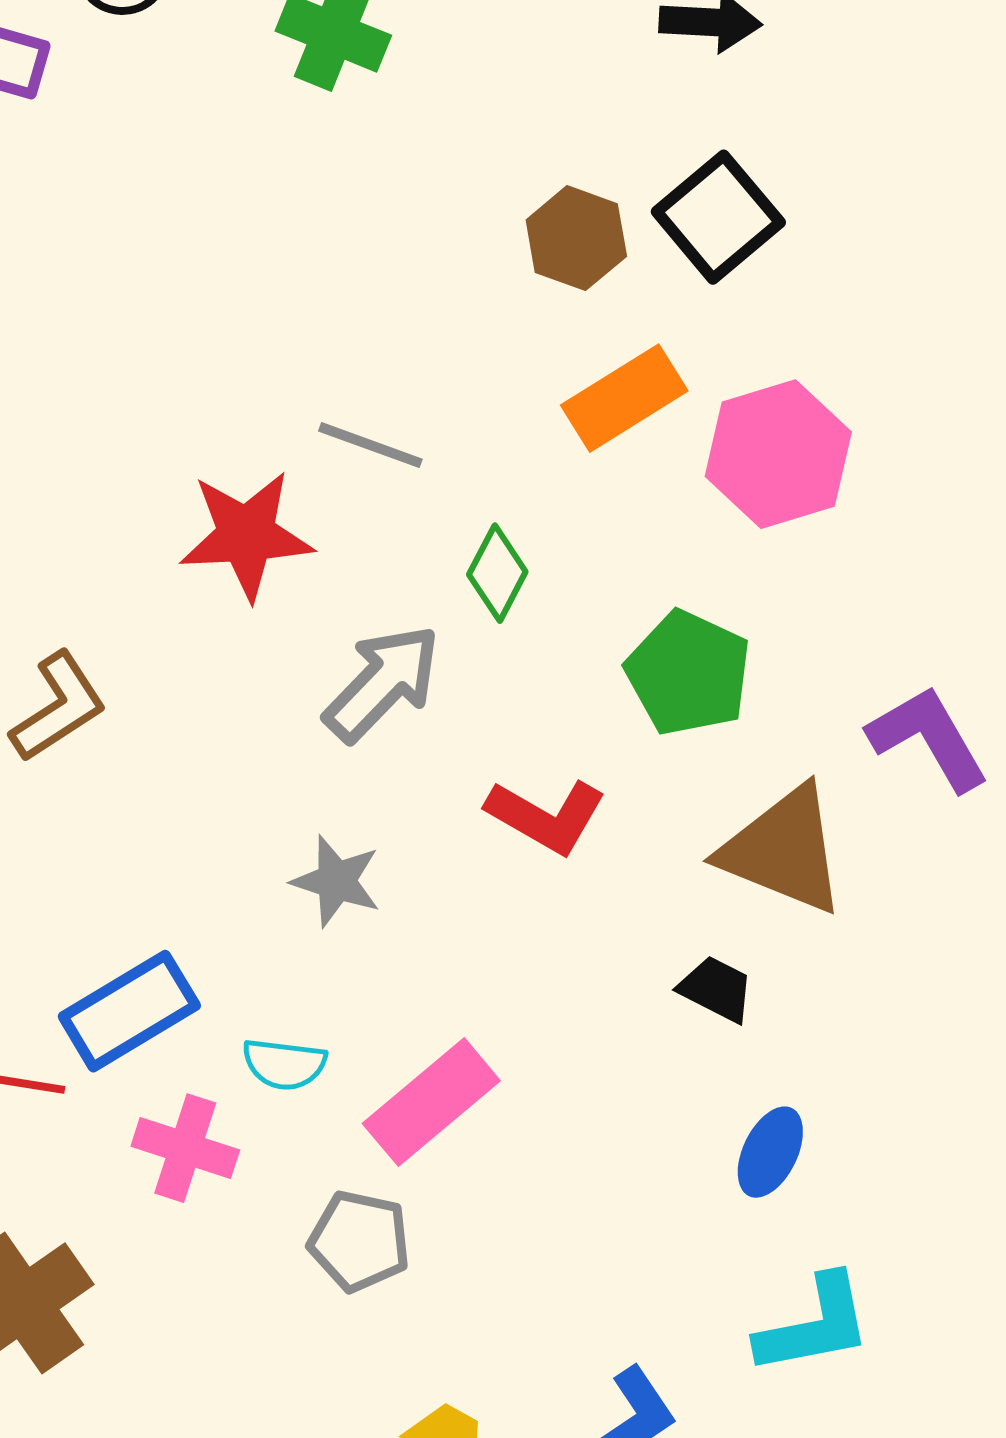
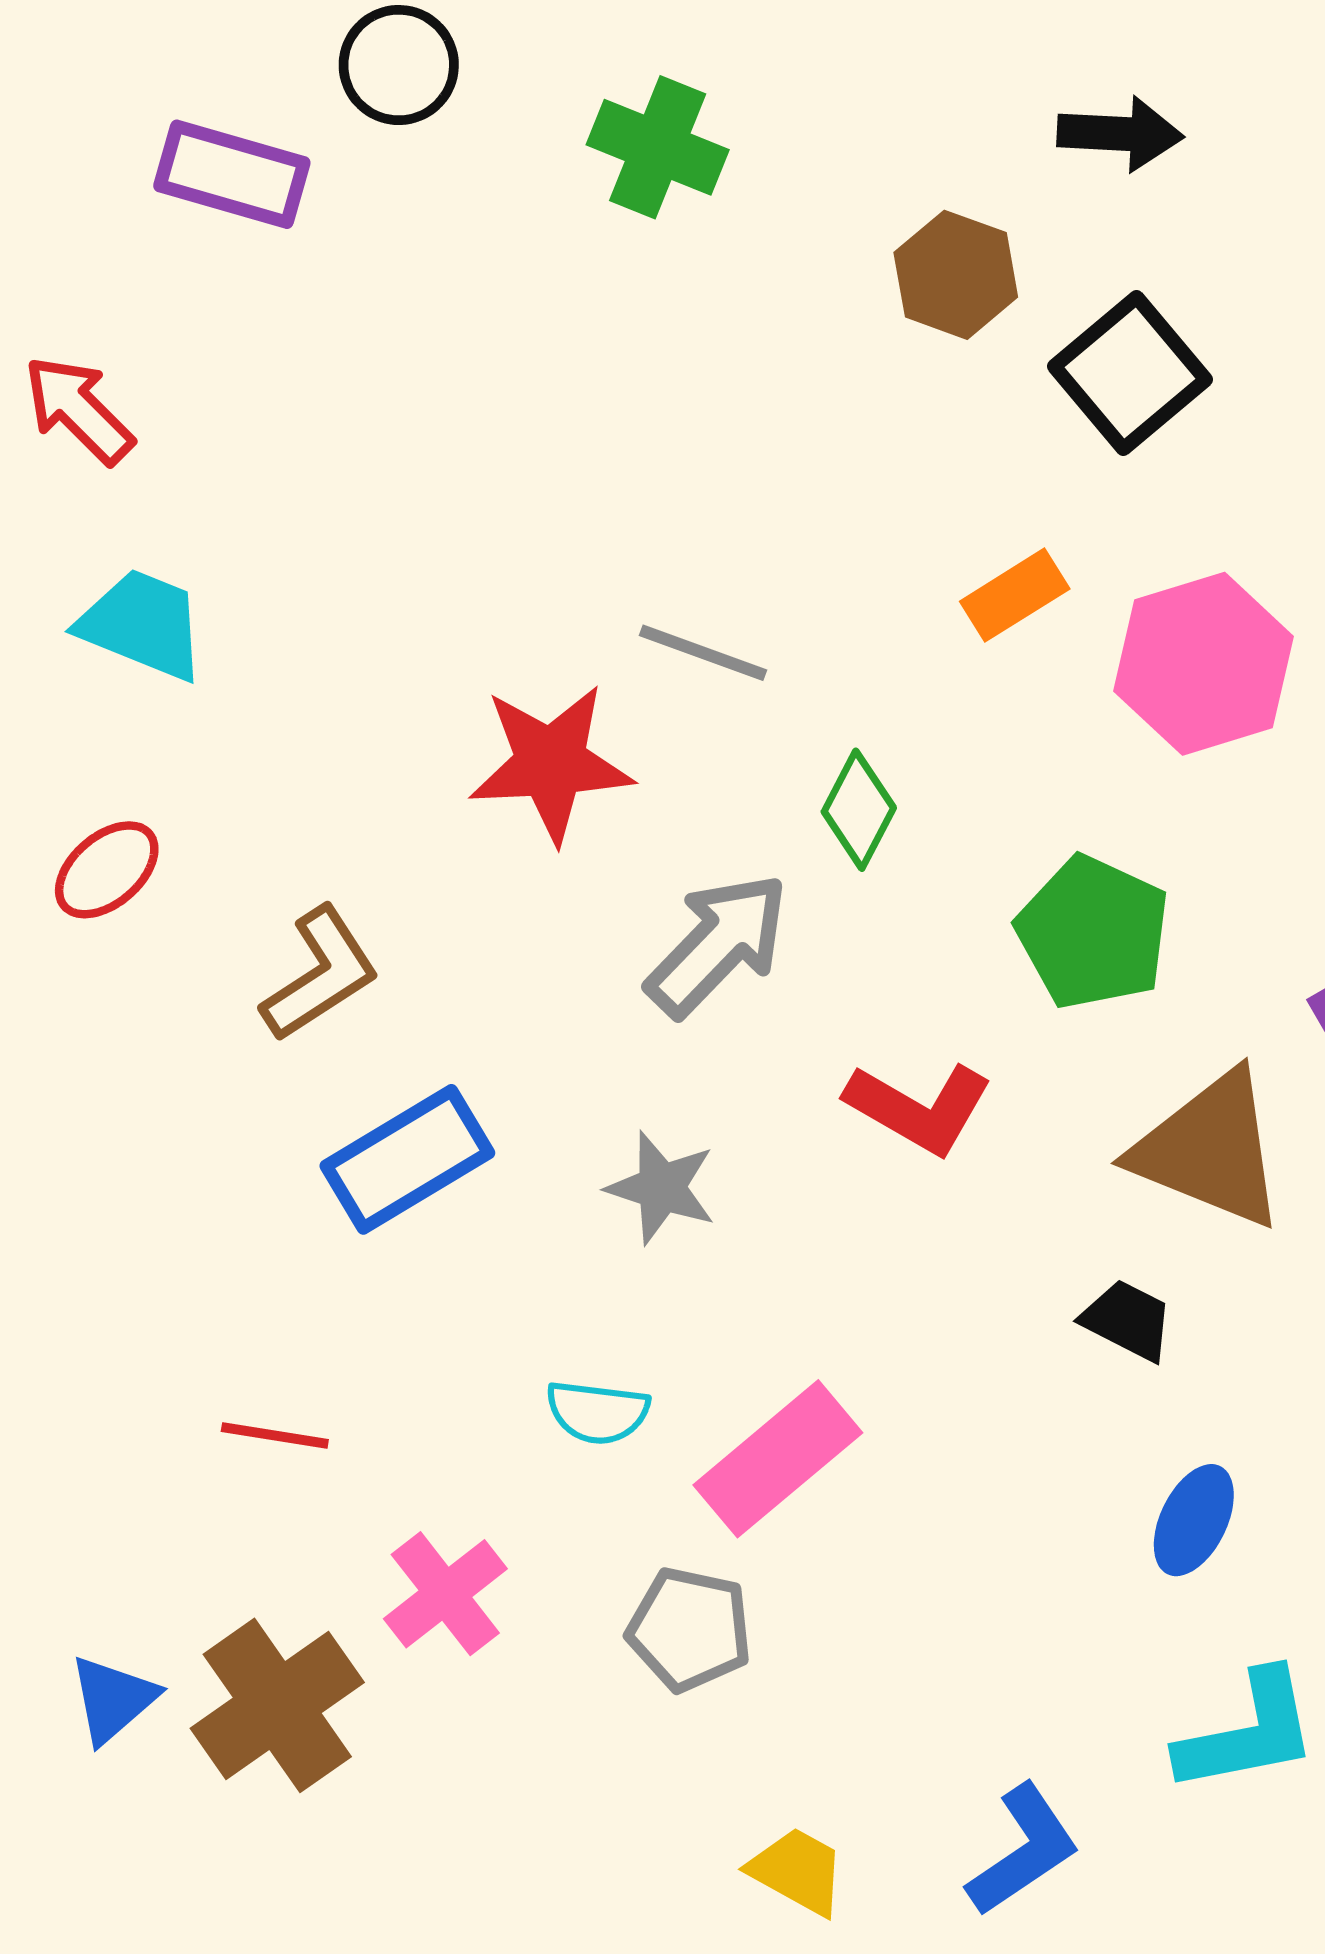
brown hexagon: (576, 238) -> (956, 275), moved
orange rectangle: (624, 398) -> (1015, 595), size x0.7
blue rectangle: (129, 1011) -> (407, 1159), moved
pink cross: (185, 1148) -> (445, 1594), moved, turned 34

